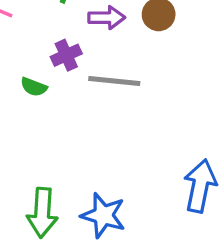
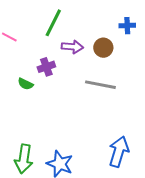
gray line: (114, 81) -> (100, 85), moved

